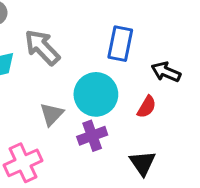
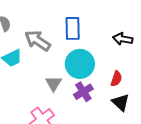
blue rectangle: (120, 44) -> (73, 28), moved
red semicircle: (147, 107) -> (116, 79), moved

